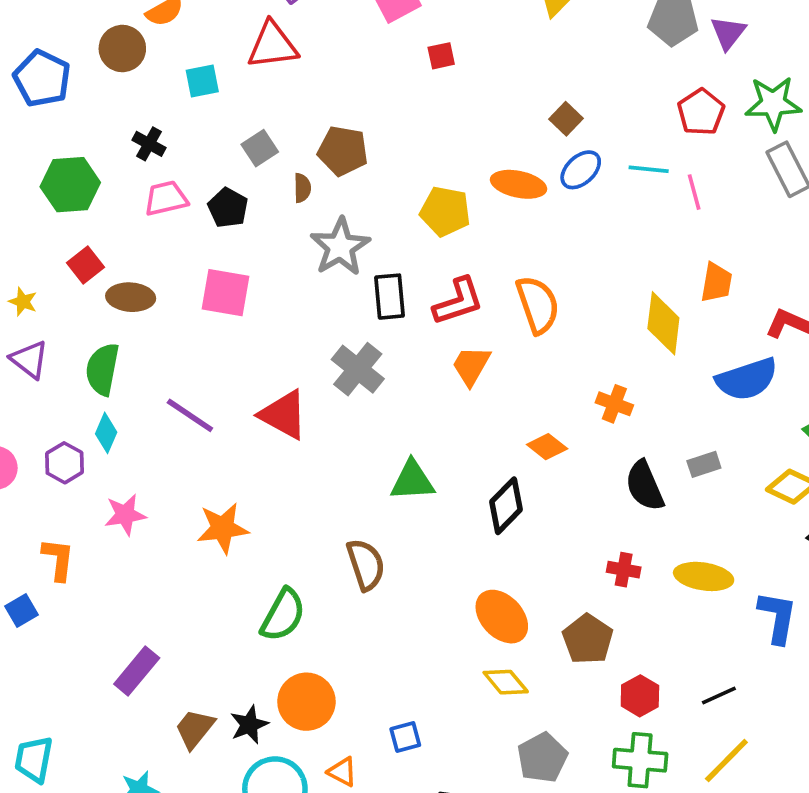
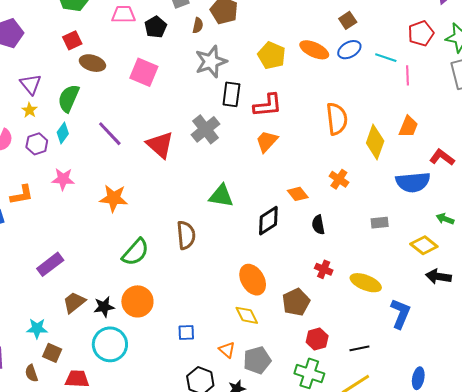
yellow star: (23, 302) -> (29, 110), moved
orange semicircle: (538, 305) -> (337, 119), moved
black semicircle: (645, 486) -> (318, 225), moved, size x0.7
orange L-shape: (58, 559) -> (22, 195), turned 60
orange triangle: (342, 772) -> (227, 350), moved

